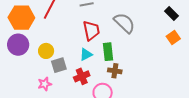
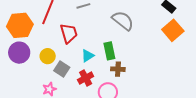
red trapezoid: (91, 31) -> (69, 33), moved
orange square: (173, 38) -> (173, 30), size x1.5
gray square: (59, 65) -> (62, 69), turned -35

